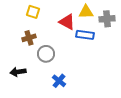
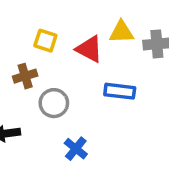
yellow square: (33, 12) -> (45, 41), moved
blue rectangle: (85, 35) -> (120, 91), moved

